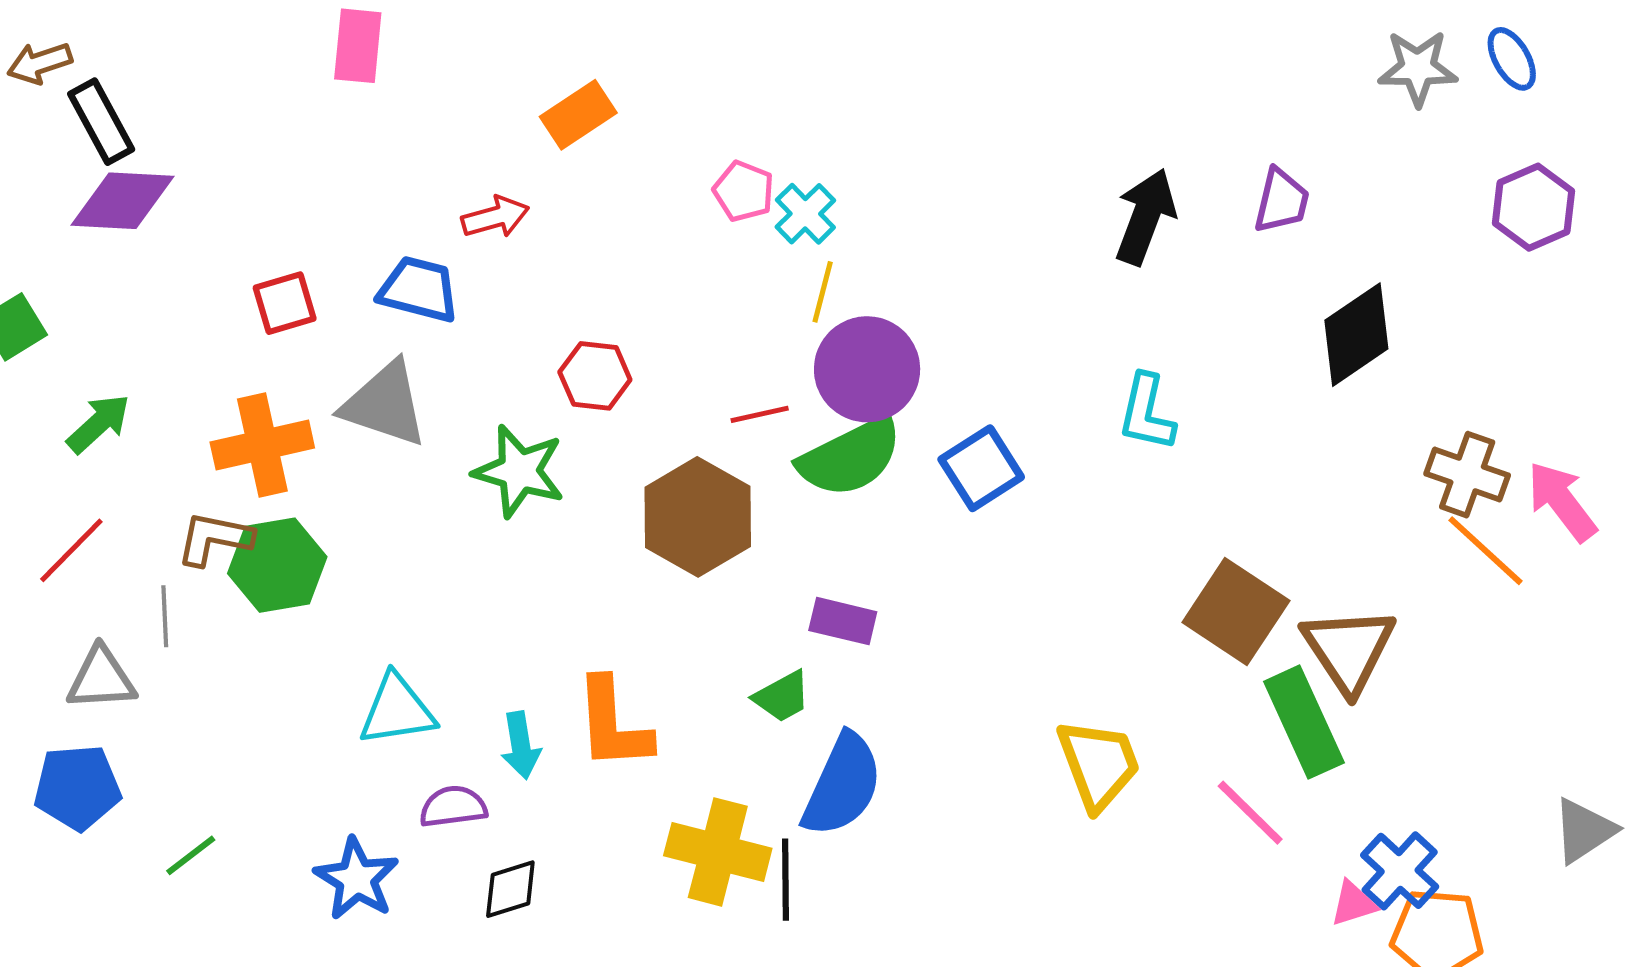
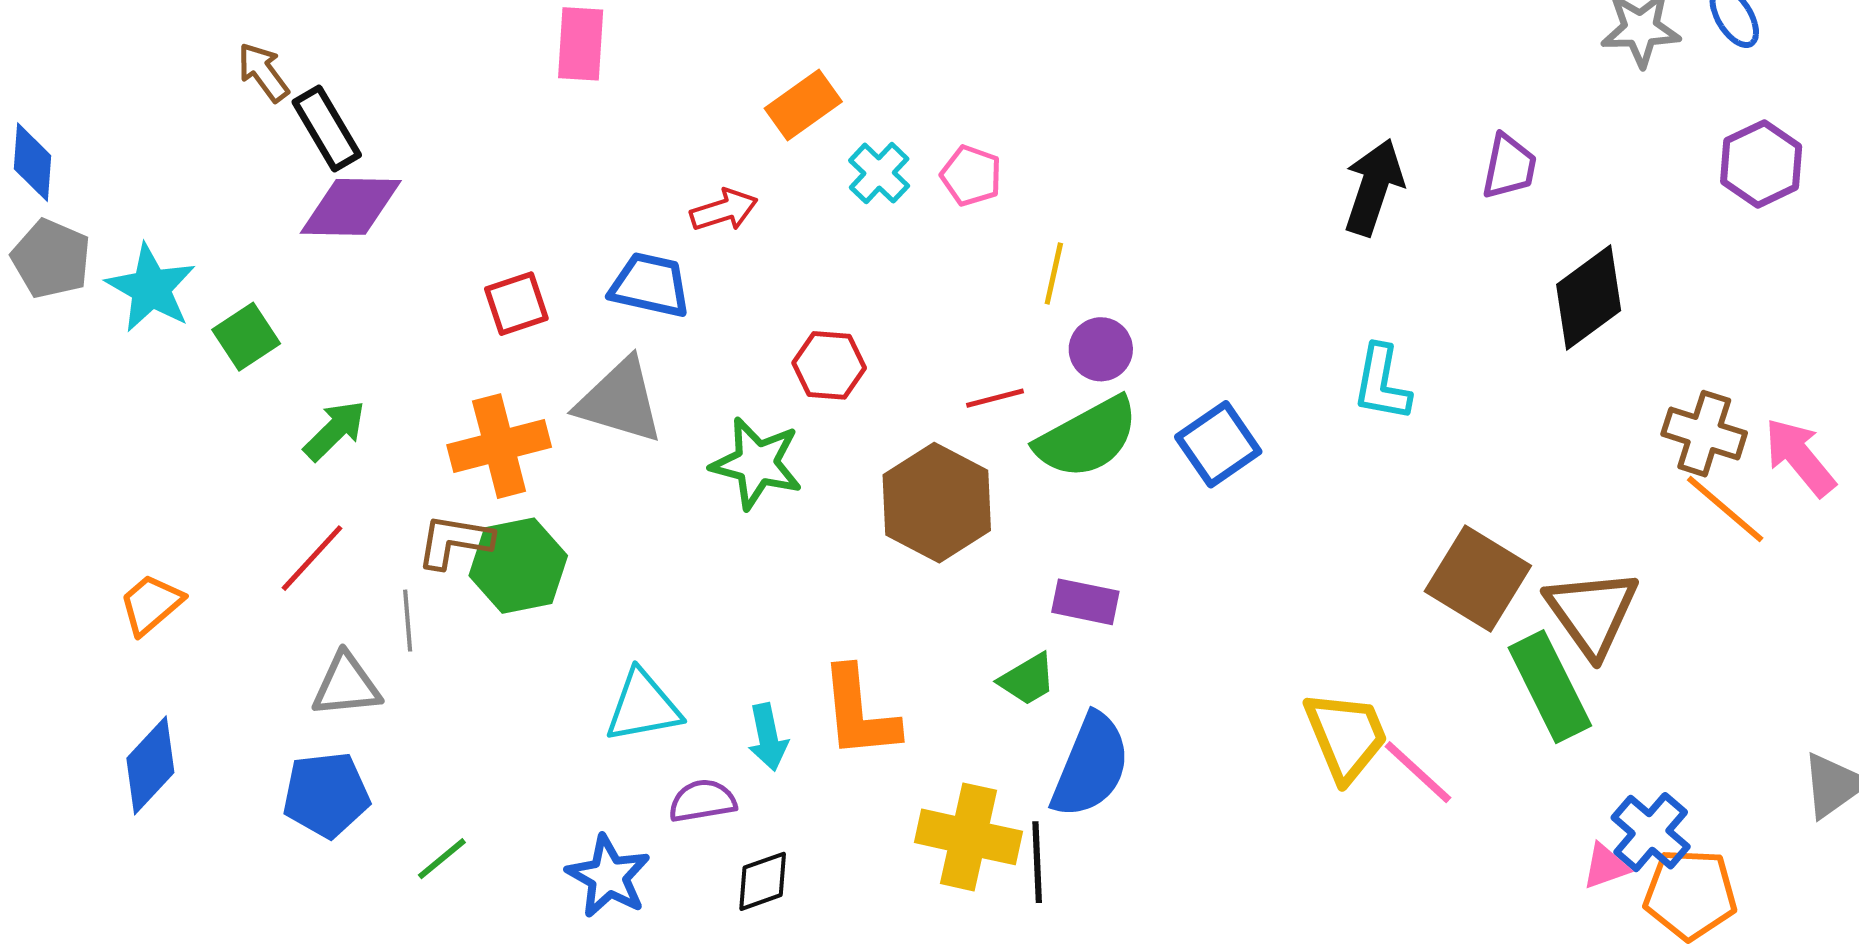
brown arrow: (40, 63) -> (263, 72), turned 74
cyan cross: (805, 214) -> (879, 173), moved
purple circle: (867, 369) -> (1101, 349), size x0.6
pink line: (1250, 813) -> (1418, 772), moved

